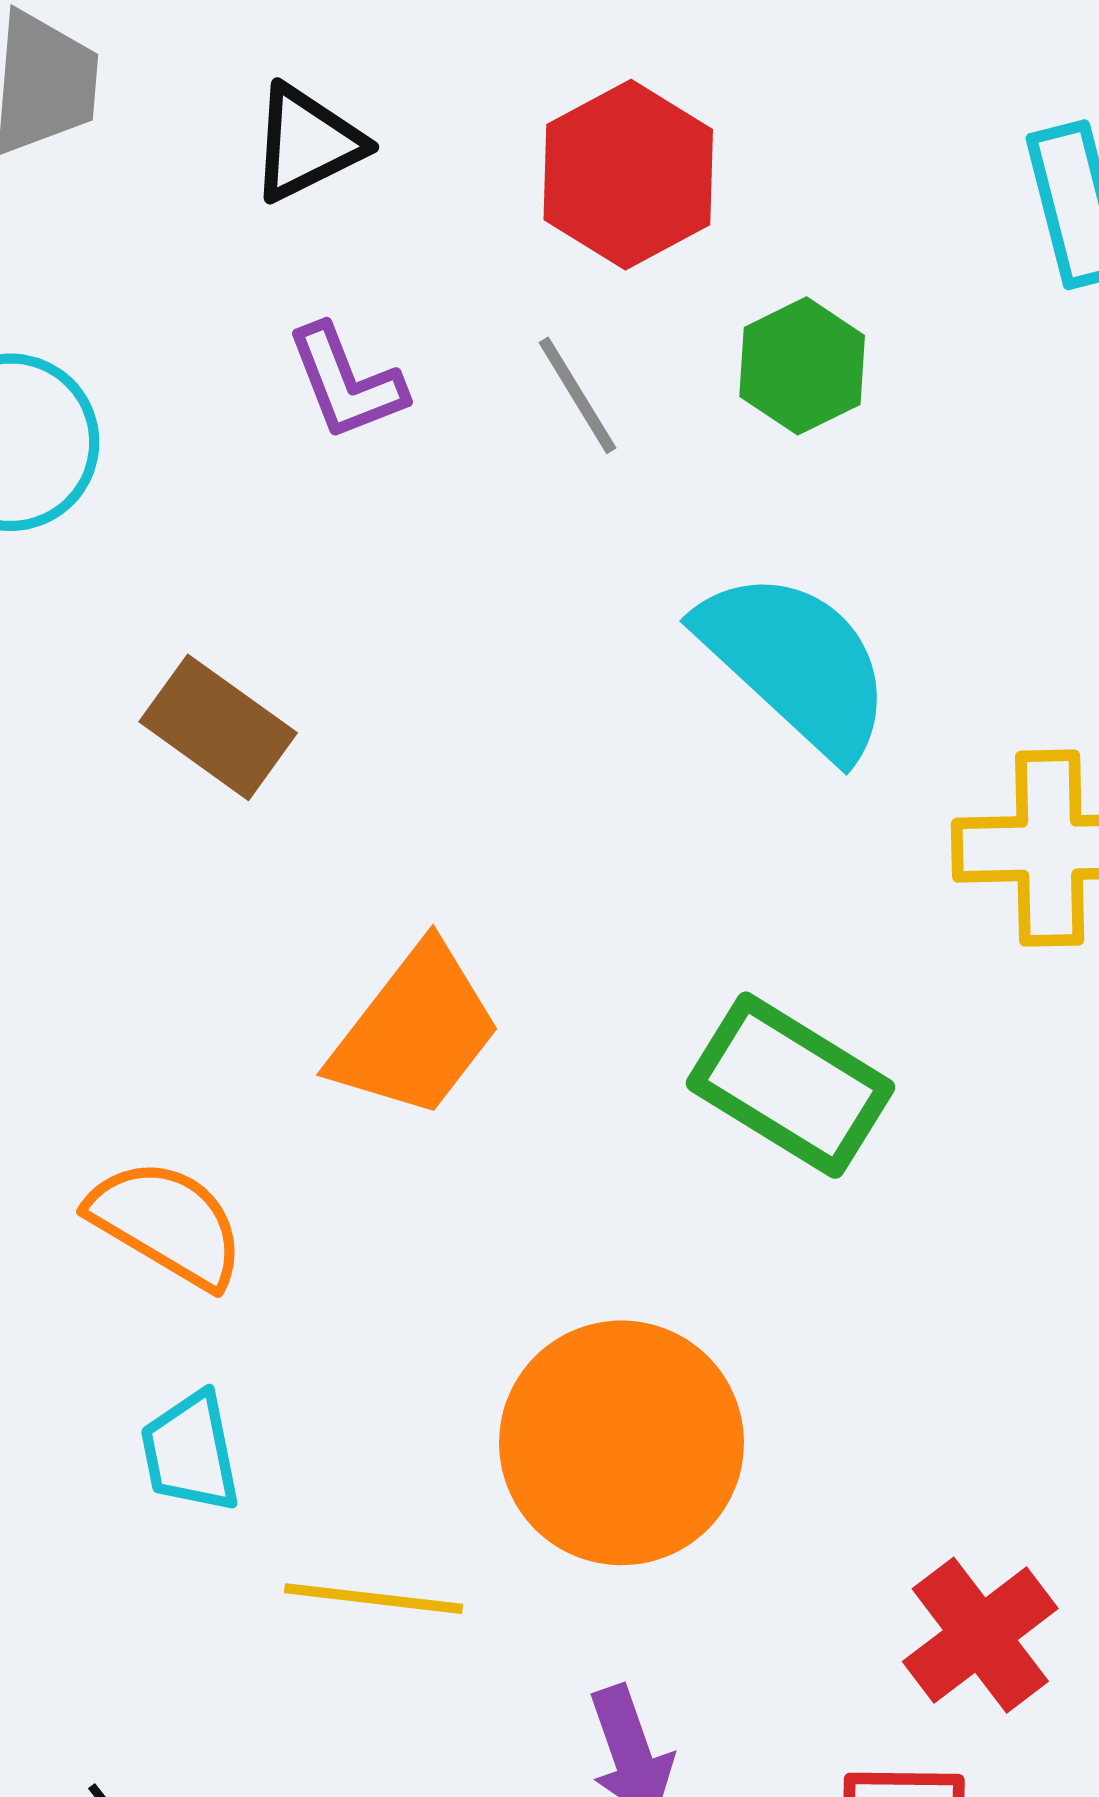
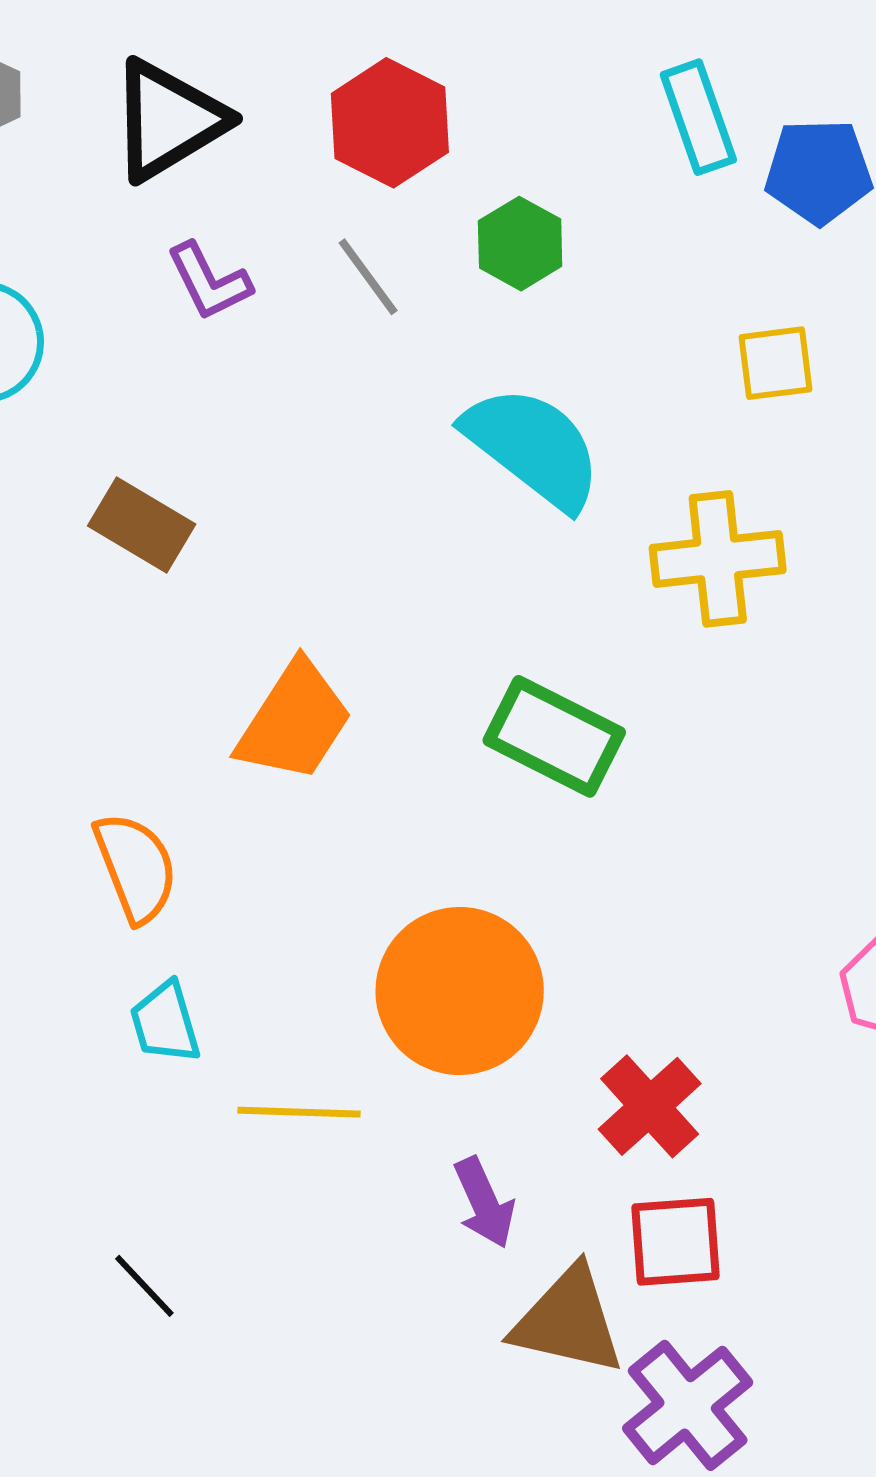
black triangle: (307, 143) -> (168, 120), size x1.5
orange semicircle: (167, 1223) -> (136, 867), turned 43
red cross: (980, 1635) -> (650, 1106), moved

